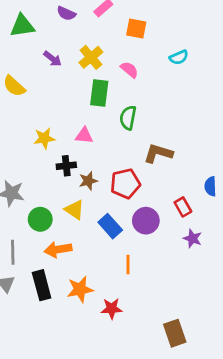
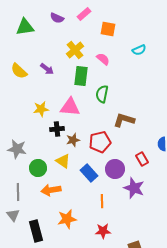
purple arrow: (53, 59) -> (47, 69), moved
pink triangle: (84, 136) -> (70, 107), size x1.5
purple star: (193, 238) -> (134, 188), moved, size x1.5
black rectangle: (42, 285) -> (36, 231), moved
red star: (112, 308) -> (103, 231), moved

